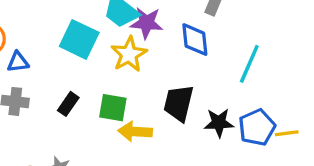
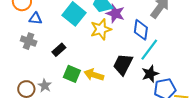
cyan line: (249, 64) -> (149, 50), moved
green square: (113, 108) -> (72, 74), moved
black star: (219, 123) -> (150, 74), moved, turned -30

